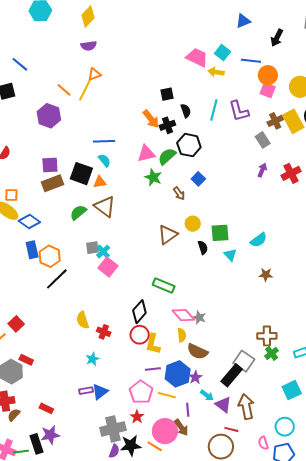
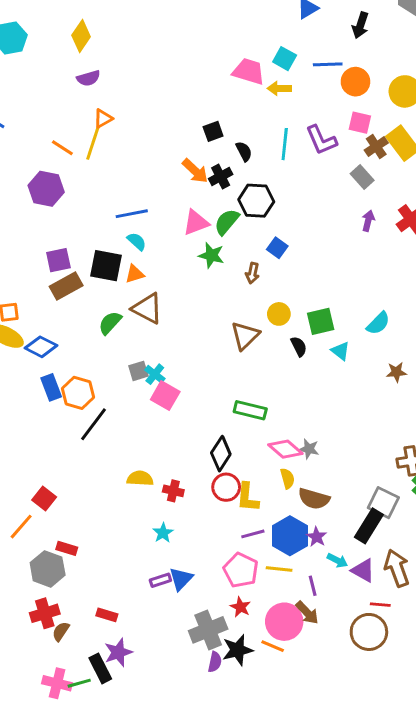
pink square: (268, 90) -> (360, 123), moved
brown arrow: (179, 193) -> (252, 273), turned 56
yellow semicircle: (83, 320) -> (140, 478), turned 120

